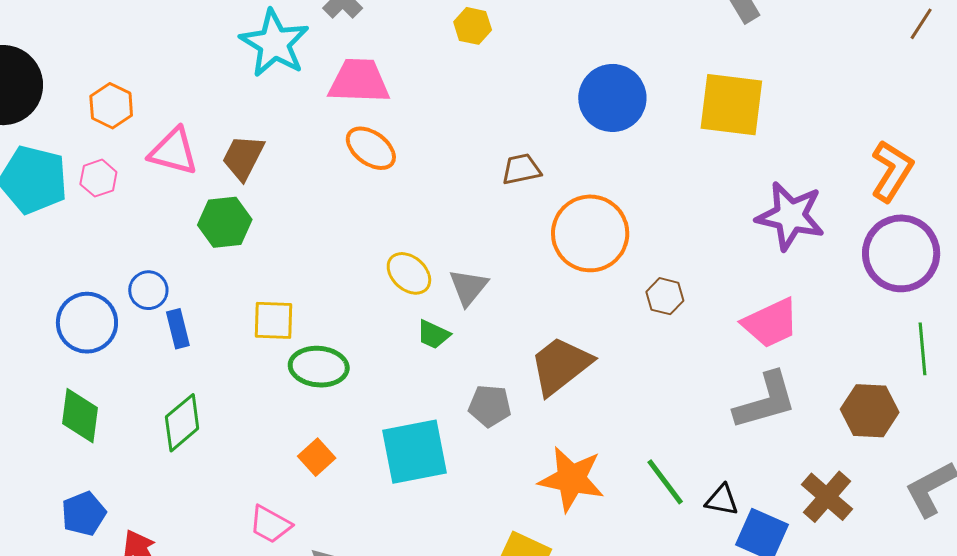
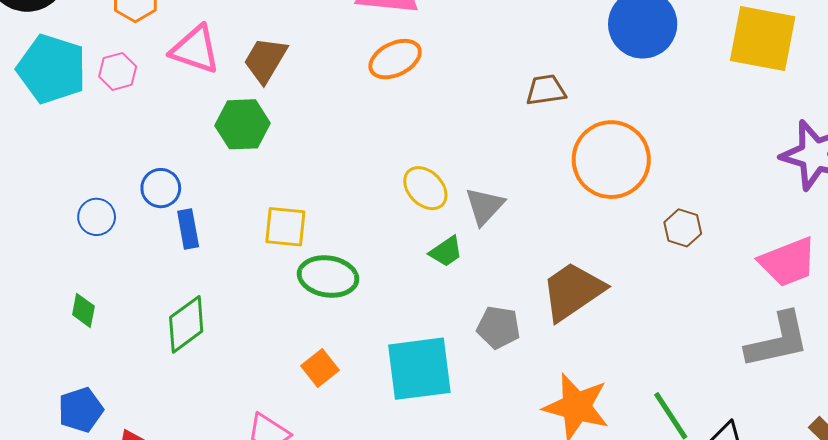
orange ellipse: (371, 148) -> (395, 59), turned -66
blue circle: (87, 323) -> (97, 217), size x0.6
green trapezoid: (433, 335) -> (446, 252), turned -63
green diamond: (80, 416) -> (83, 310), size x0.6

